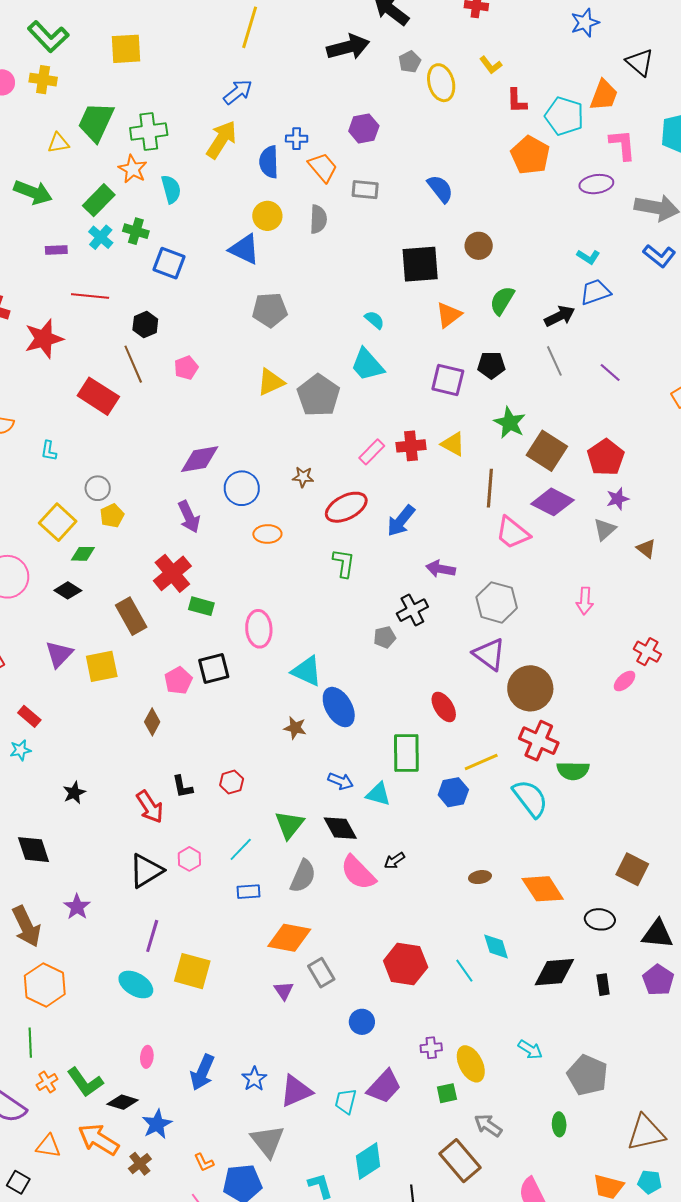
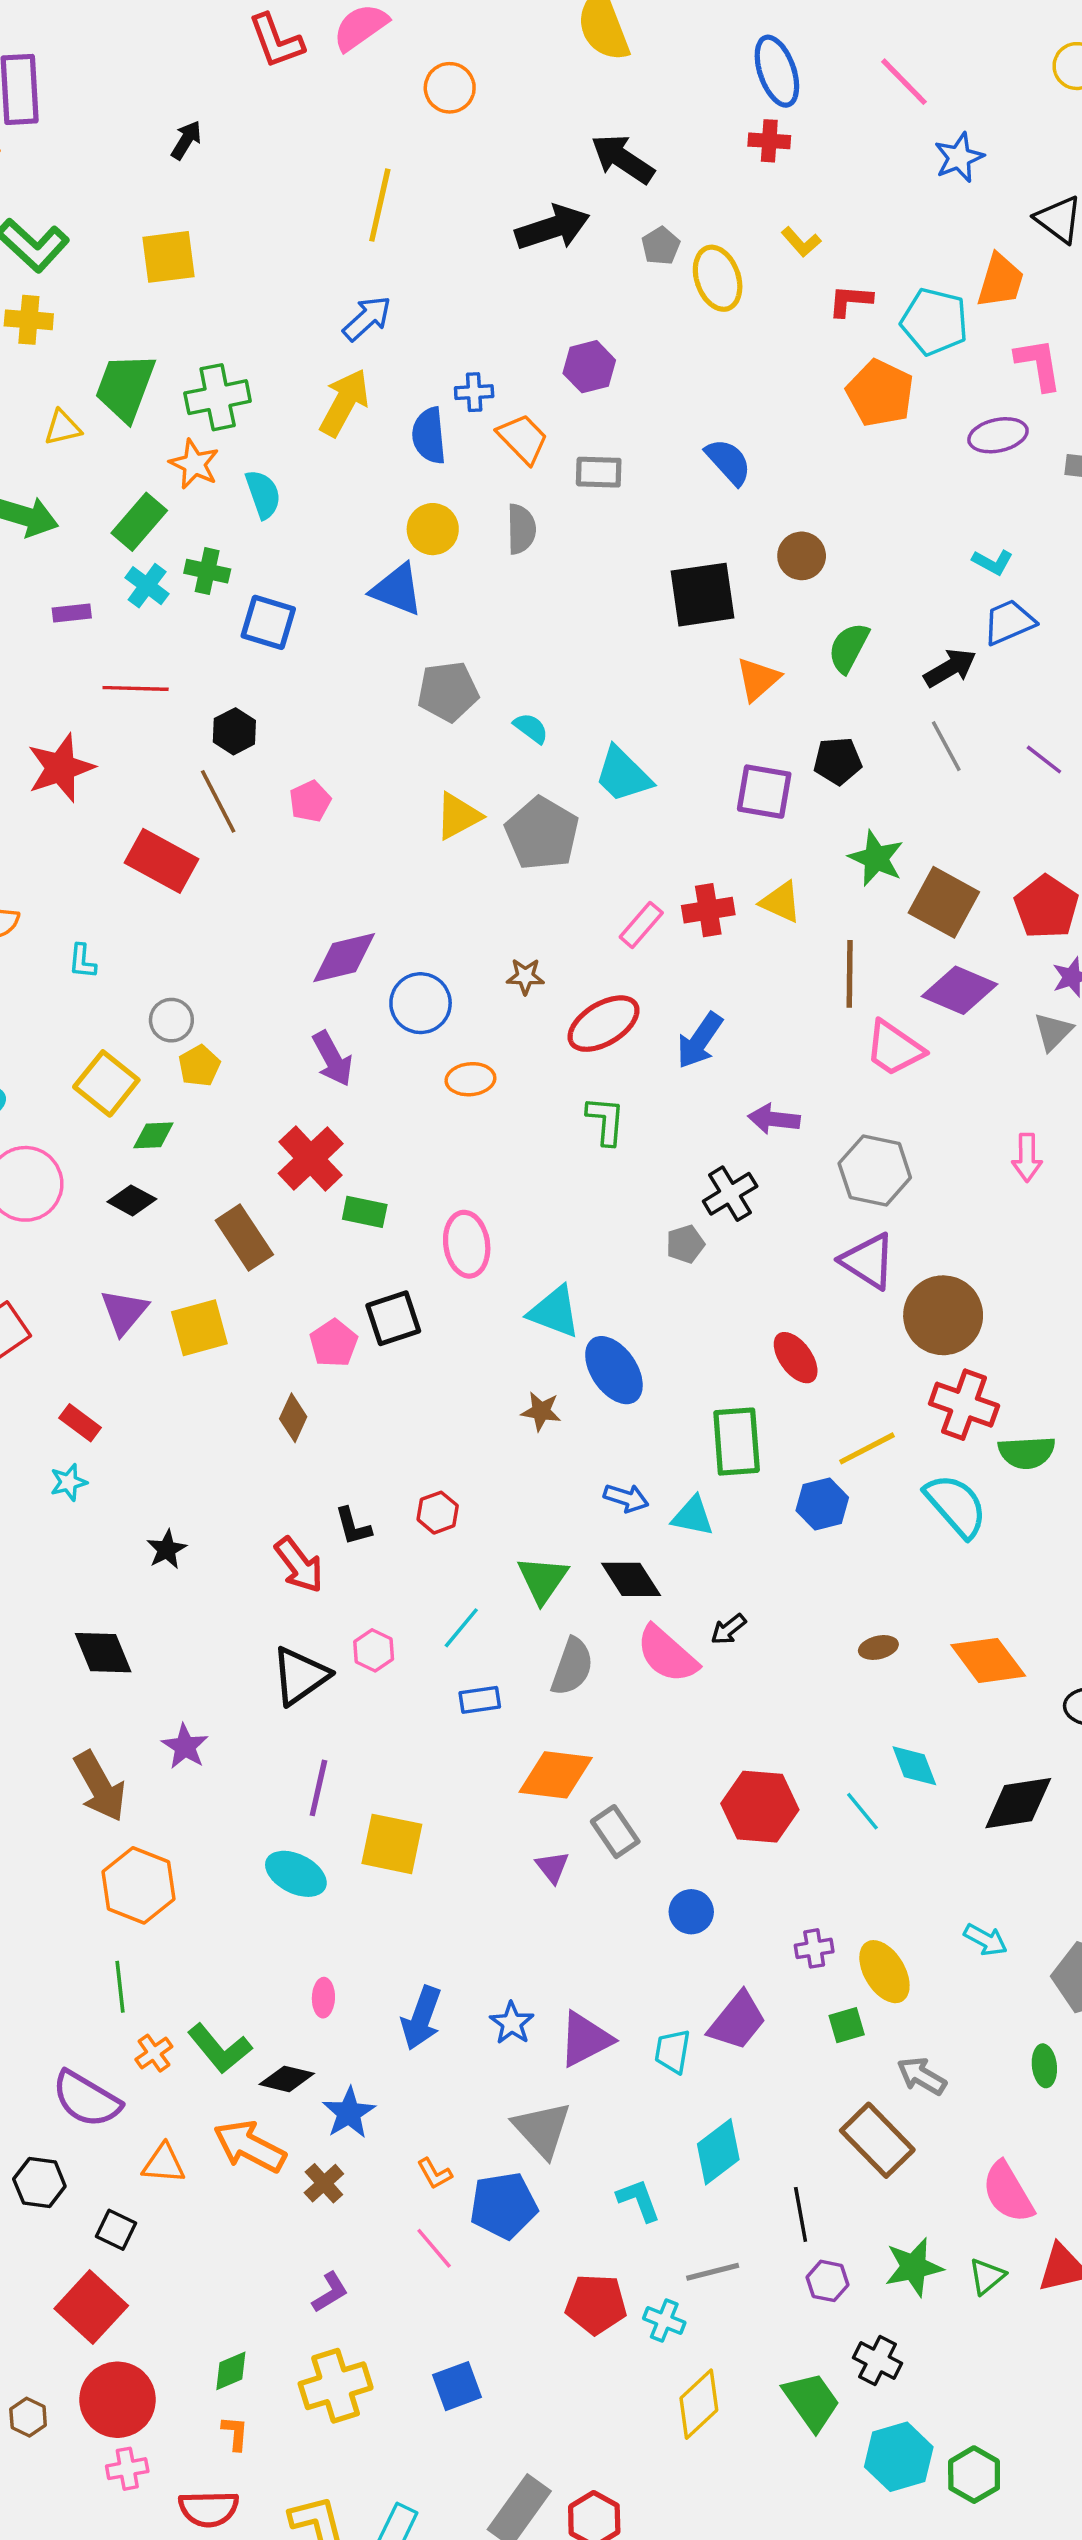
red L-shape: (517, 101) -> (850, 301), turned 100
cyan semicircle: (375, 320) -> (531, 728), moved

